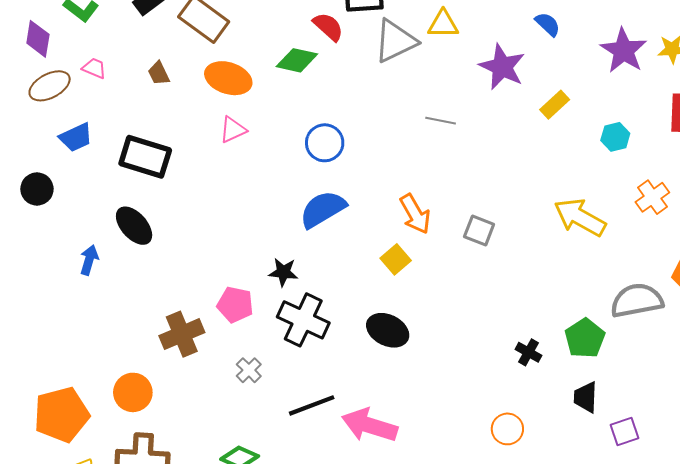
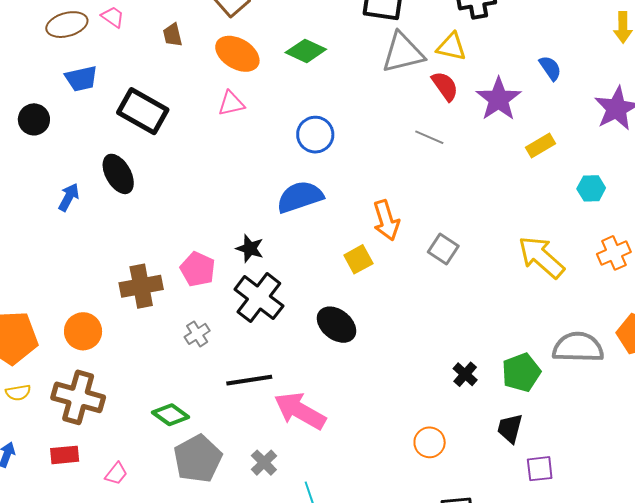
red semicircle: (328, 27) -> (445, 86), moved

